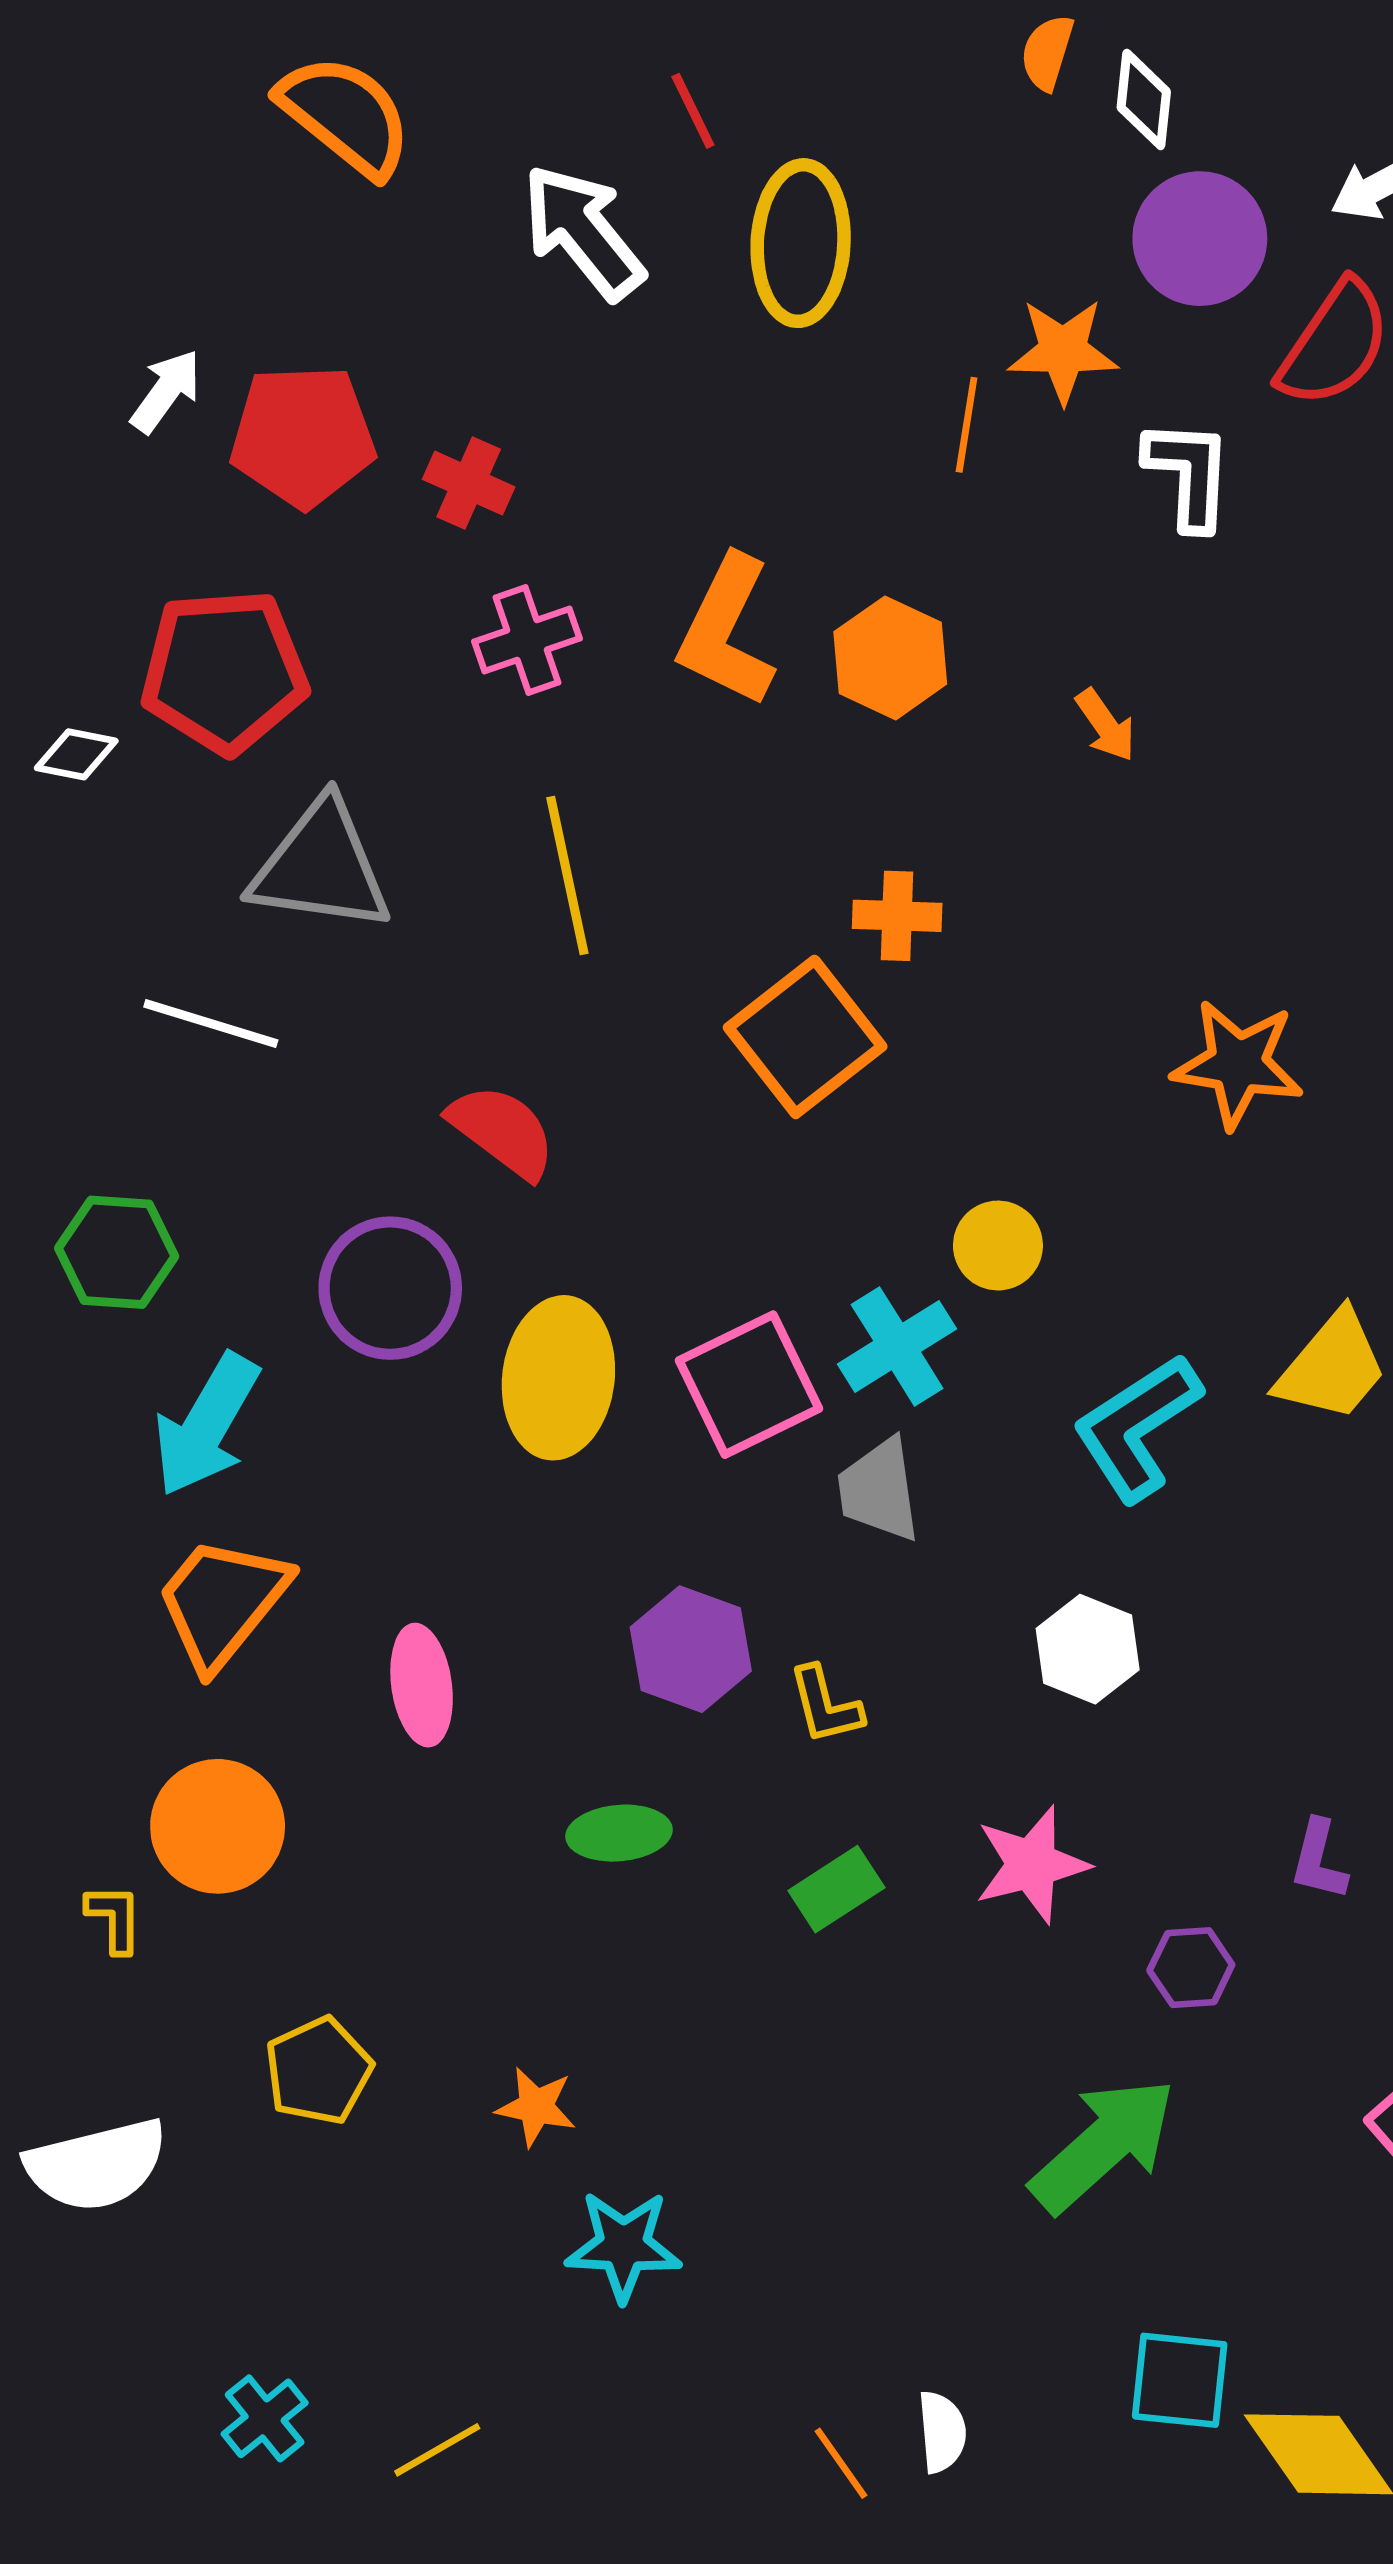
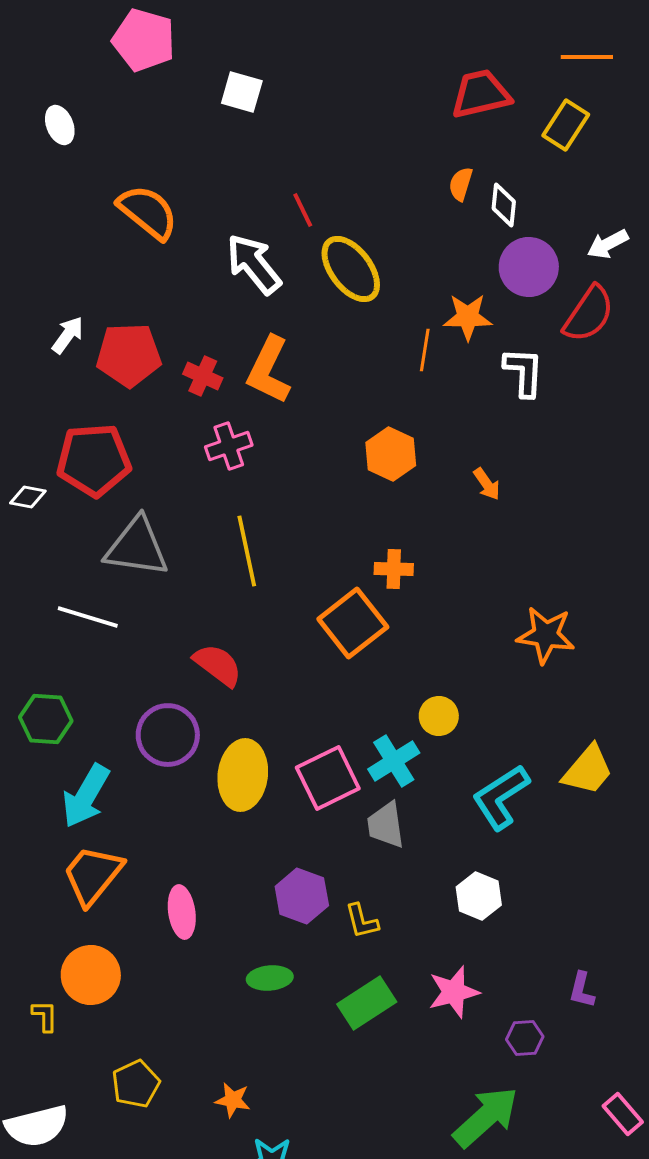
yellow ellipse: (801, 243) -> (351, 269), turned -40
orange L-shape: (727, 631) -> (269, 370), moved
green rectangle: (836, 1889) -> (367, 1003), size x1.4

